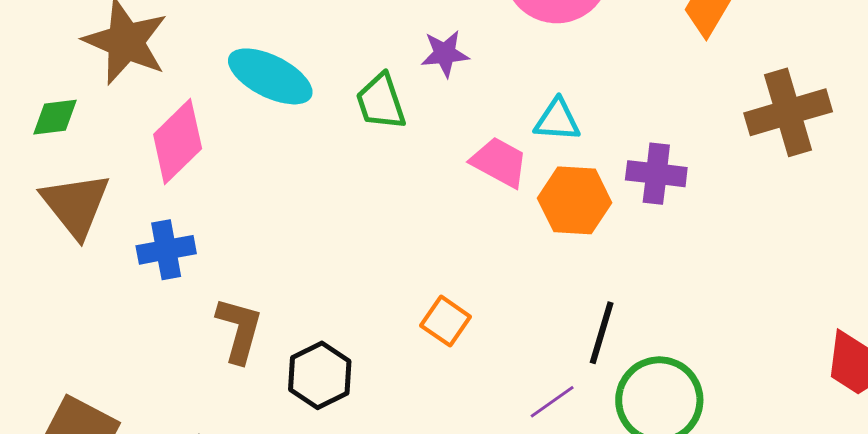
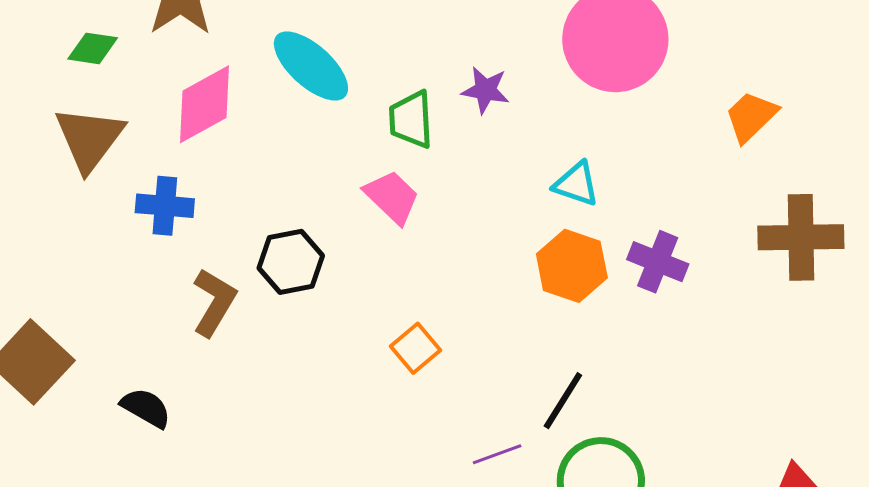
pink trapezoid: (499, 162) -> (392, 197), moved
black hexagon: (320, 375) -> (291, 262), moved

